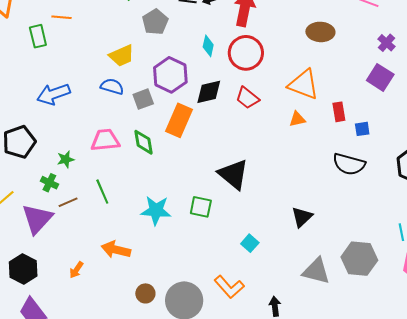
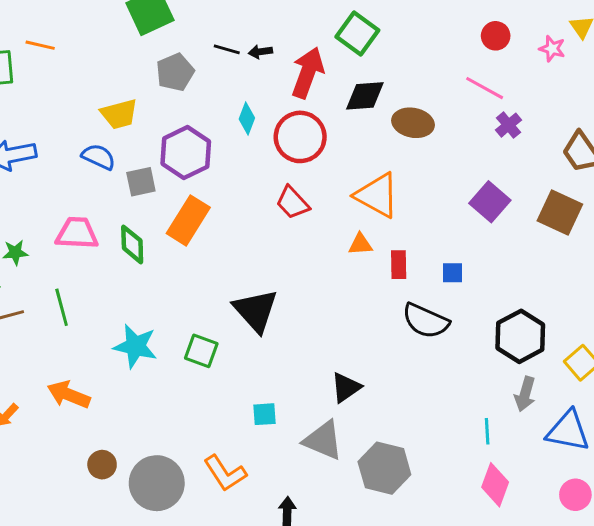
purple cross: (387, 43) -> (509, 125), moved
black diamond: (209, 92) -> (365, 96), moved
red rectangle: (339, 112) -> (399, 265), moved
cyan square: (250, 243) -> (265, 414), turned 36
gray hexagon: (359, 259) -> (384, 468), moved
gray triangle: (316, 271) -> (323, 440), moved

